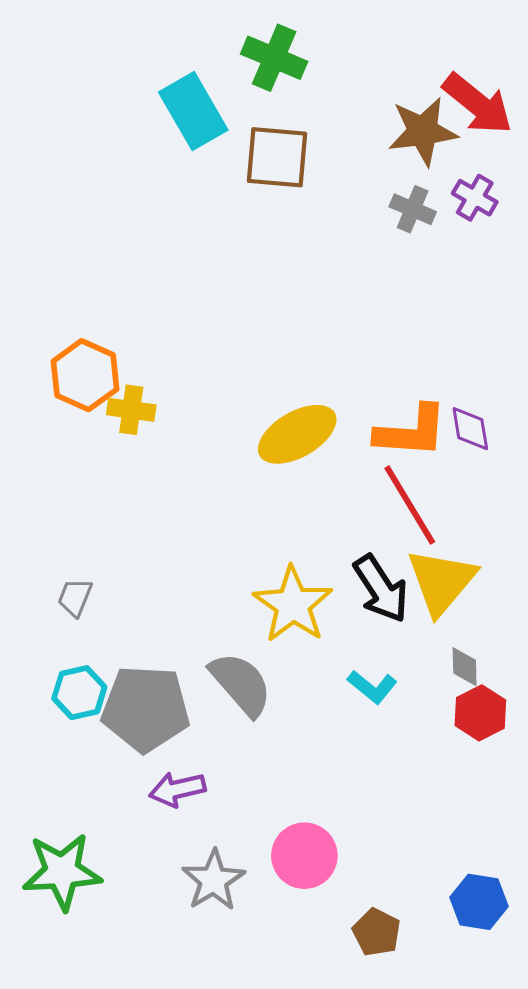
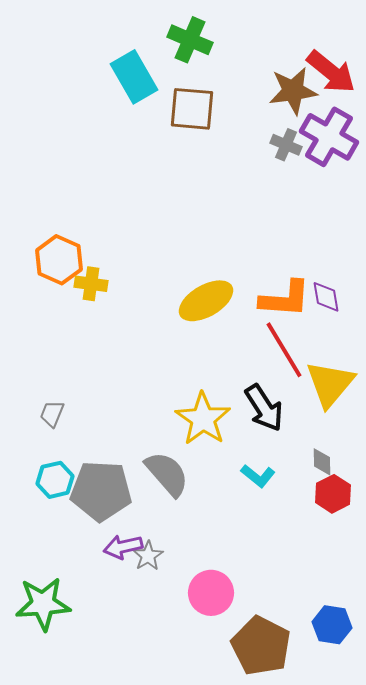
purple cross: (475, 198) -> (329, 137), size x1.8
yellow triangle: (441, 582) -> (330, 384), moved
gray star: (213, 880) -> (148, 556), moved, size x0.7
brown pentagon: (377, 932) -> (261, 646), size x1.8

